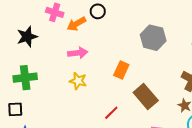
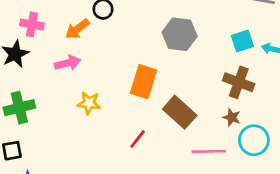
pink cross: (55, 12) -> (32, 24), moved
pink arrow: (78, 53) -> (68, 63), moved
orange rectangle: (121, 70) -> (143, 82), size x1.4

